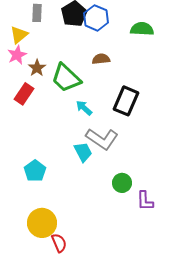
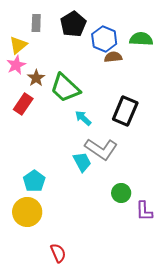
blue hexagon: (96, 18) -> (104, 39), moved
brown semicircle: (101, 59) -> (113, 57), moved
yellow circle: (42, 223) -> (27, 212), moved

